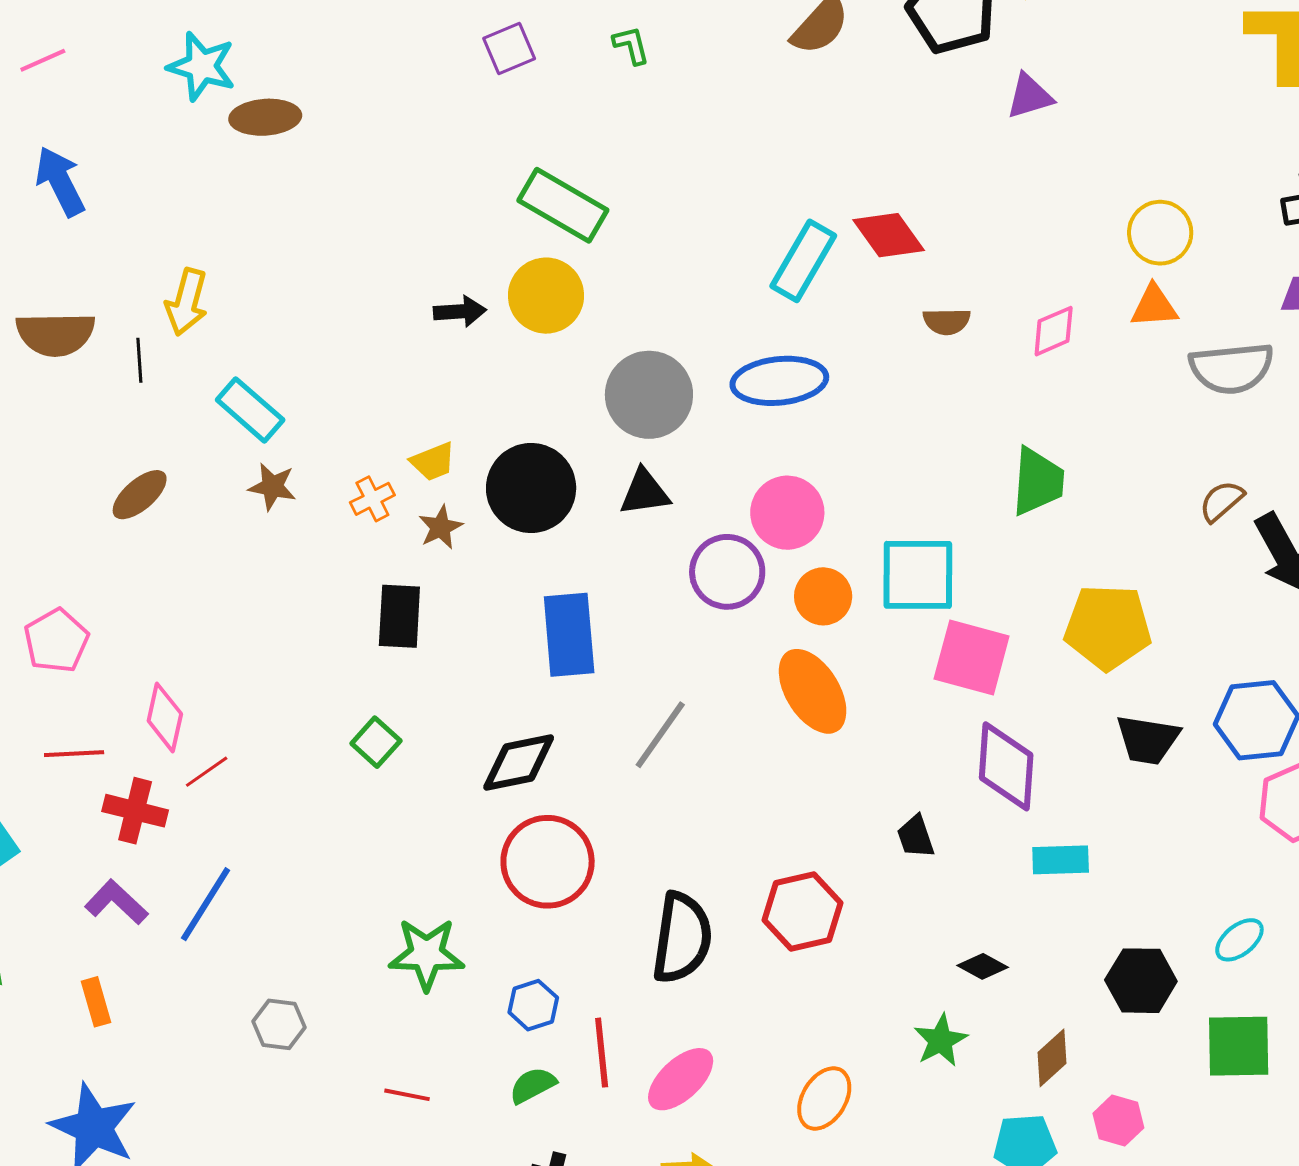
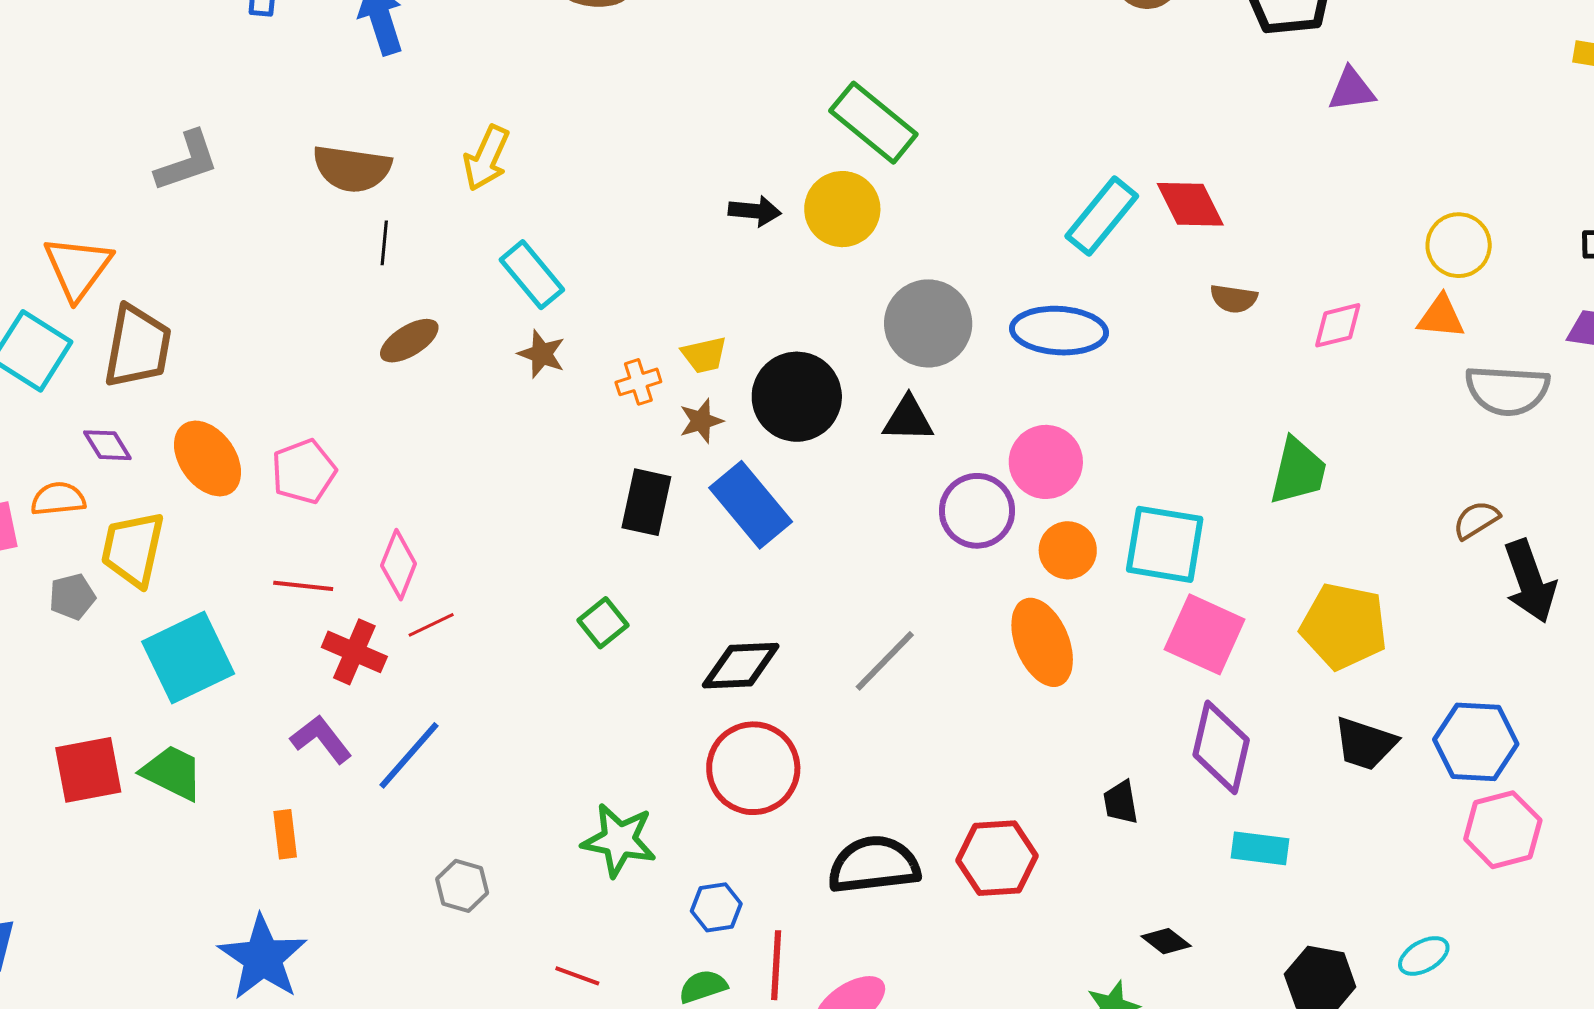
black line: (139, 360) -> (384, 243), moved
blue rectangle: (569, 635) -> (751, 505), moved, turned -44
black semicircle: (682, 938) -> (874, 865), turned -114

